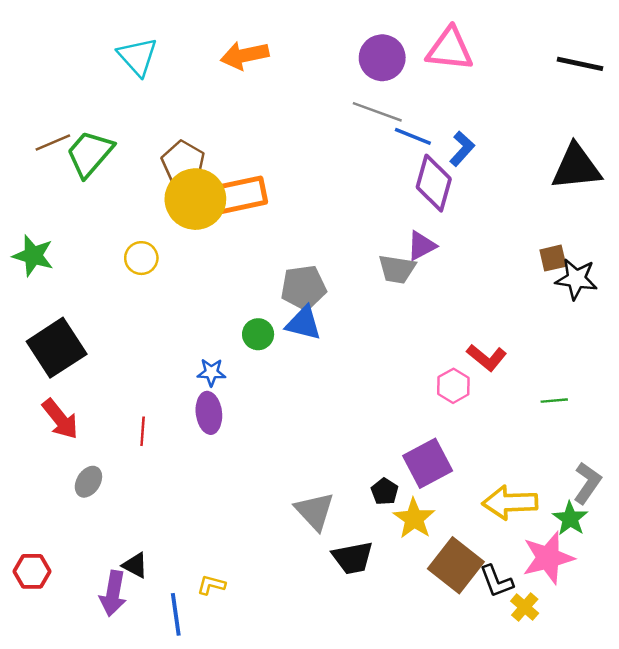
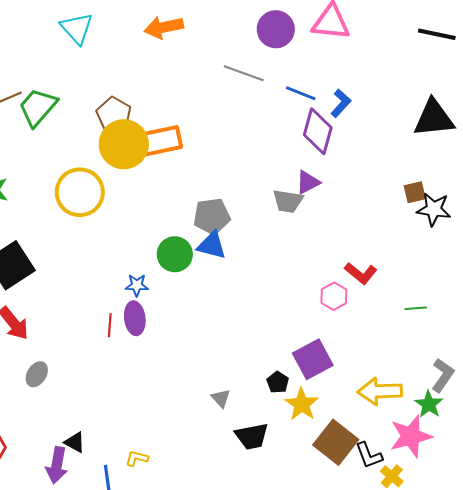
gray line: (377, 112) -> (244, 73), moved
yellow circle: (141, 258) -> (80, 192), size x1.8
green circle: (258, 334) -> (175, 254), size x1.4
red line: (143, 431) -> (110, 325), moved
gray triangle: (315, 511) -> (221, 398), size x0.6

